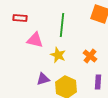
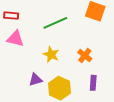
green line: (62, 25) -> (55, 23), turned 60
pink triangle: (35, 40) -> (15, 39), moved

